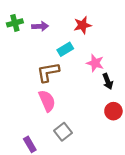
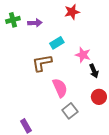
red star: (82, 25) -> (72, 12), moved
pink semicircle: (47, 101) -> (60, 88), moved
gray square: (63, 132) -> (70, 111), moved

